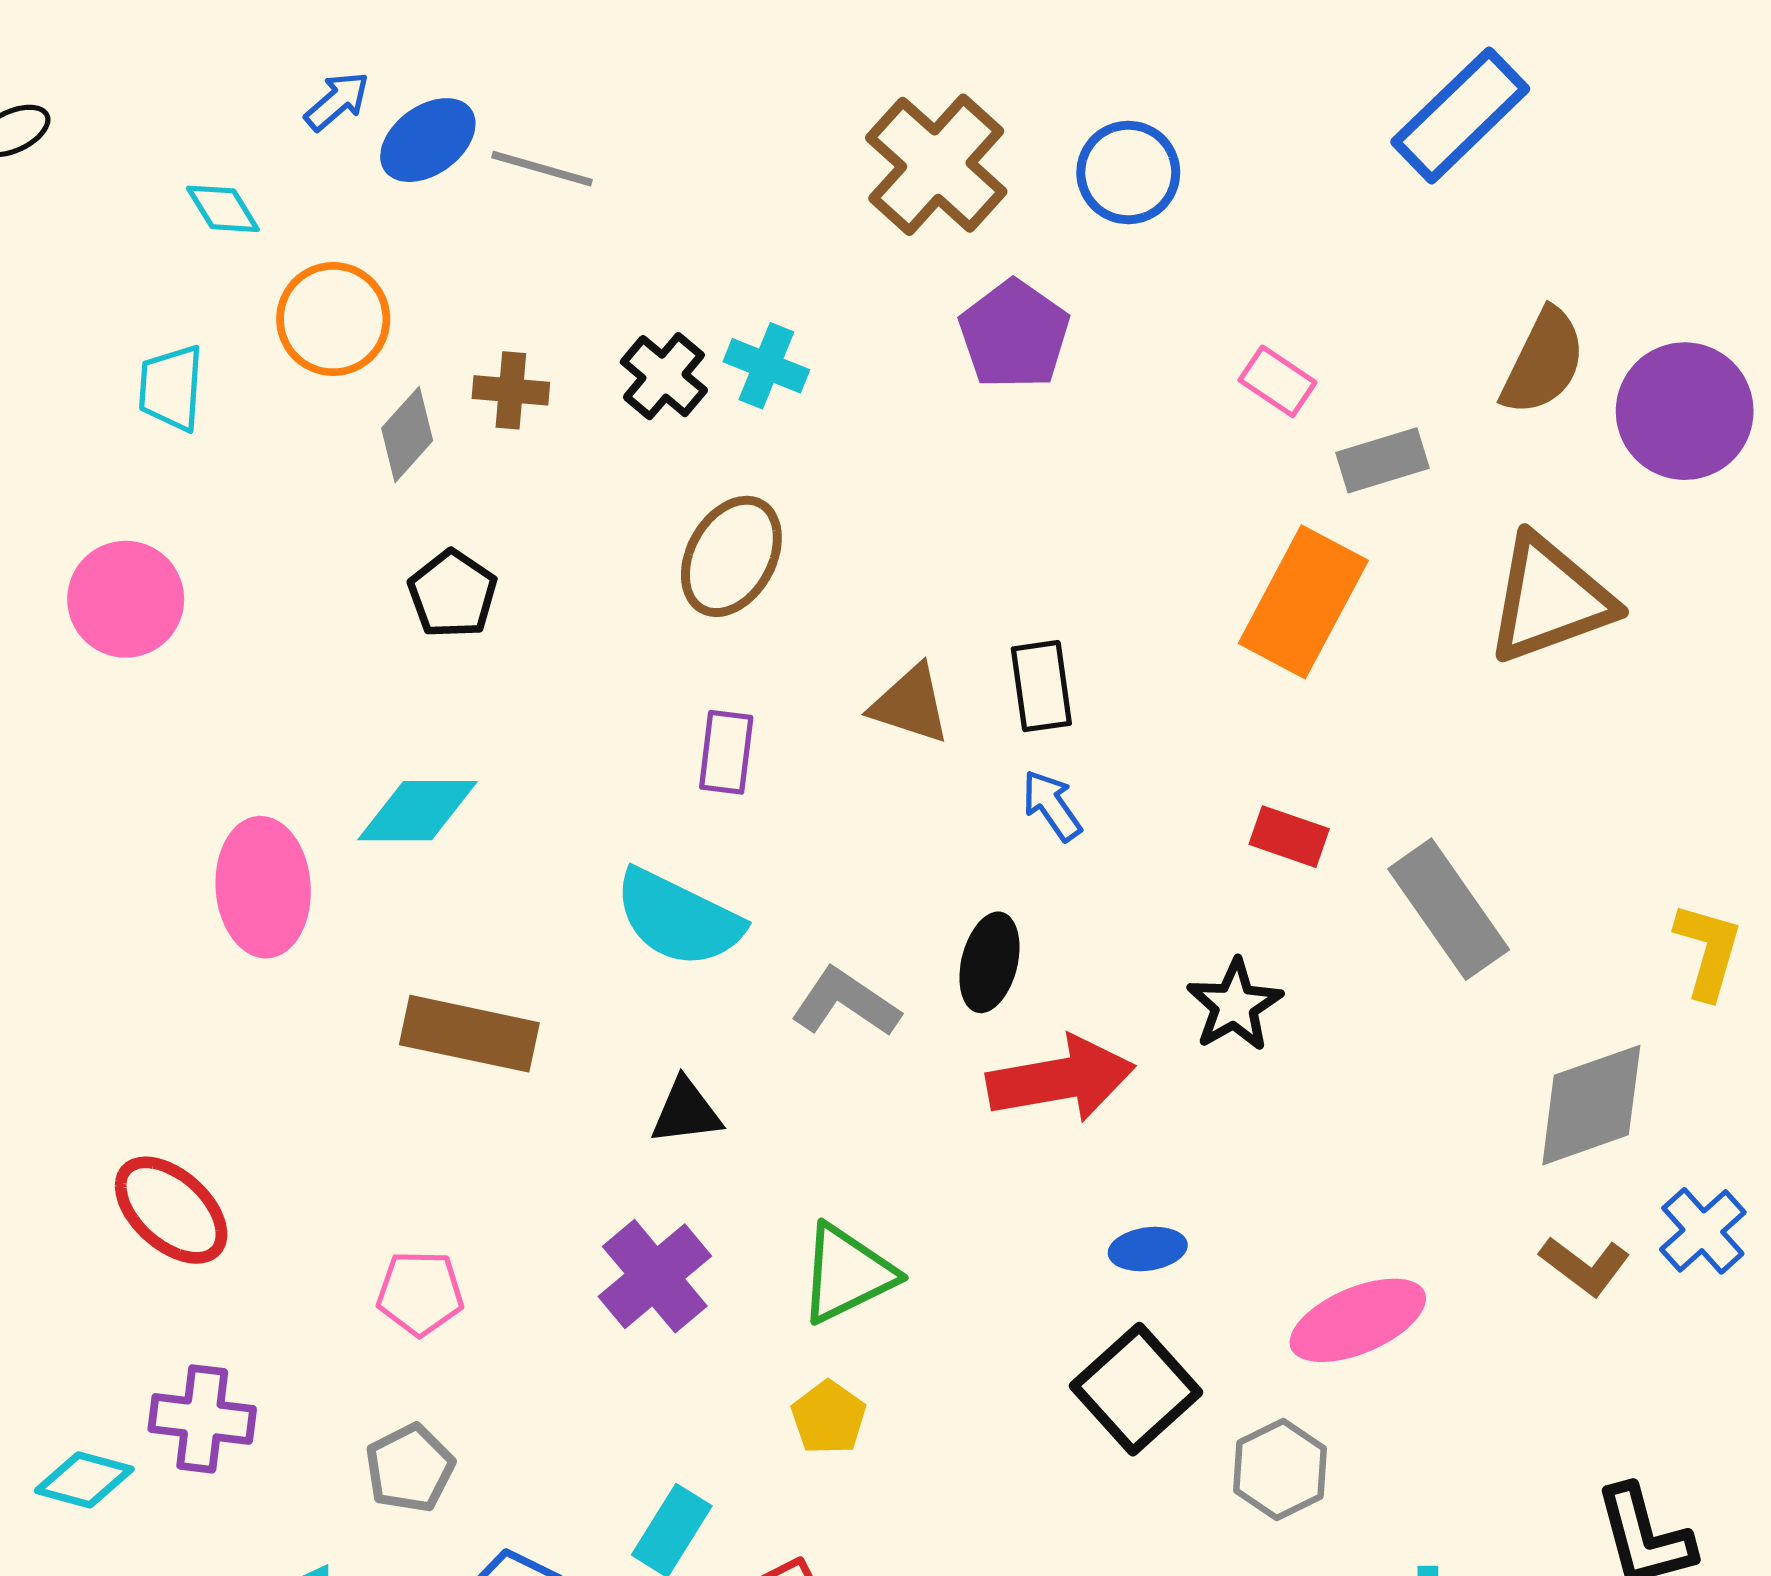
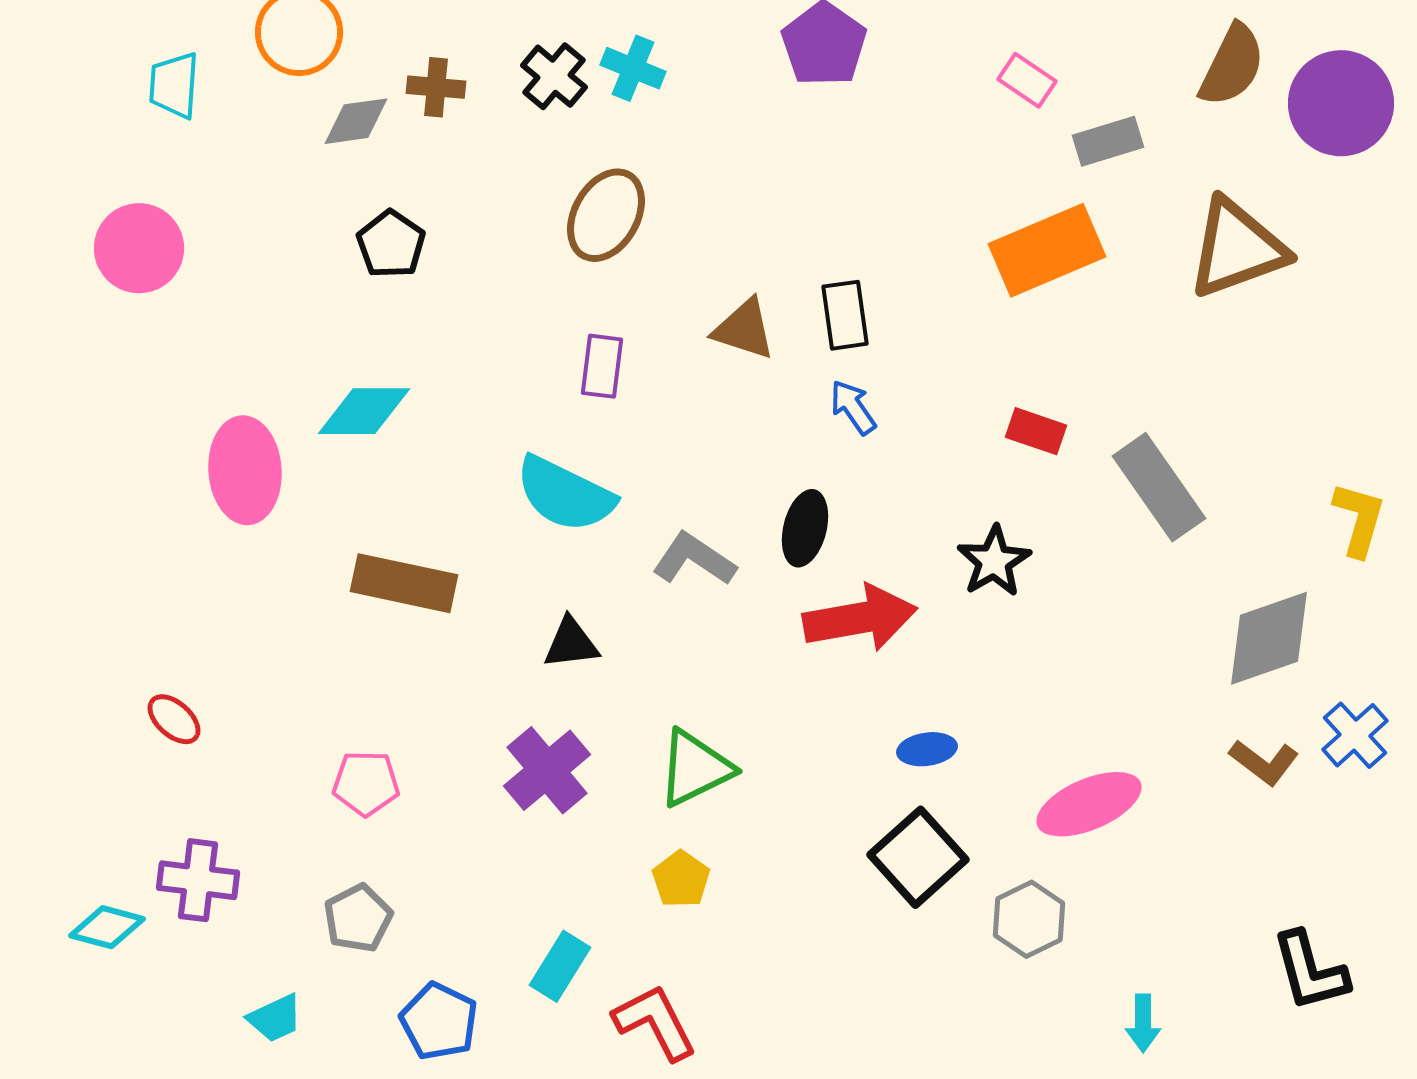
gray diamond: (407, 434) -> (356, 121), turned 40
orange rectangle: (1303, 602) -> (1047, 250), turned 39
red ellipse: (171, 1210) -> (174, 719), size x0.6

